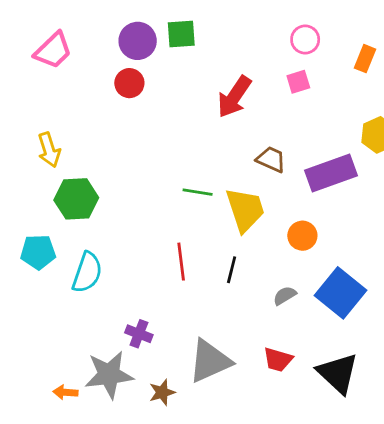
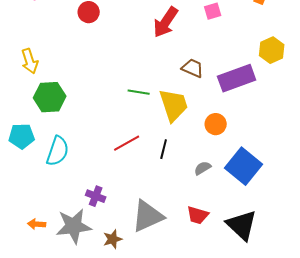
red line: (181, 262) -> (127, 143), turned 68
orange arrow: (65, 392) -> (37, 224), moved

